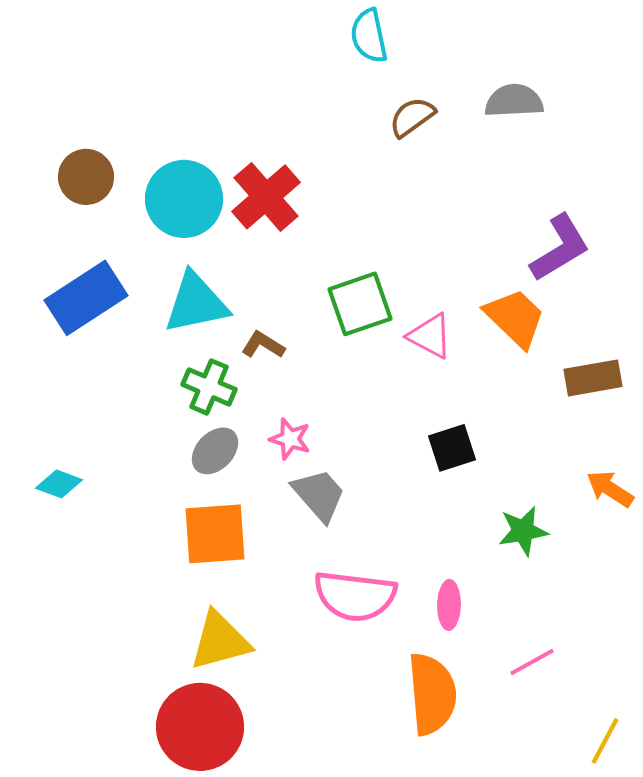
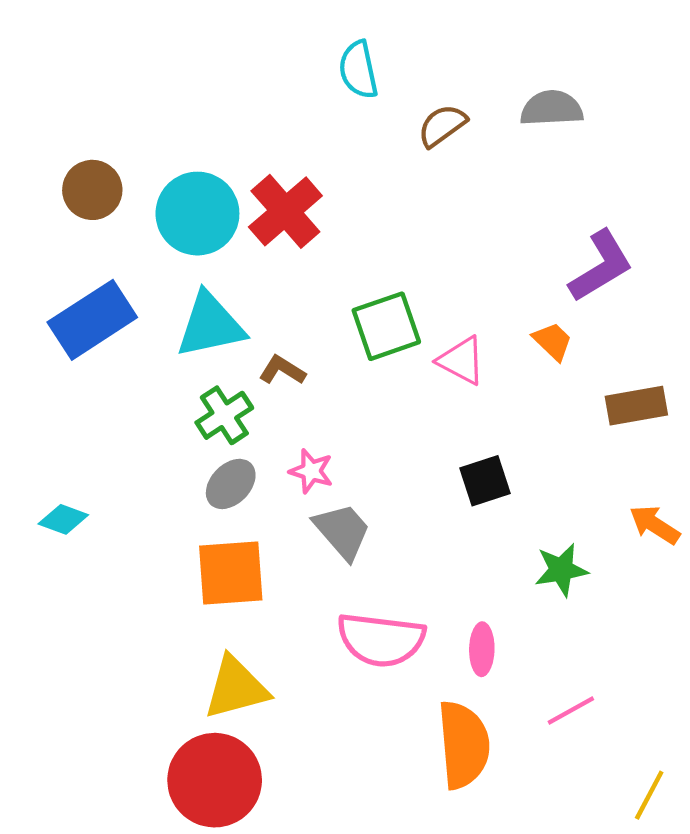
cyan semicircle: (369, 36) -> (358, 70), moved
orange trapezoid: (515, 318) -> (553, 341), size x0.6
green cross: (209, 387) -> (224, 415), turned 34

